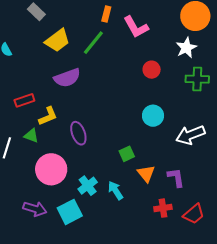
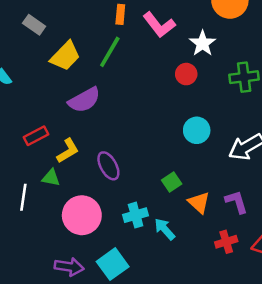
white star: (186, 48) -> (203, 43), moved
cyan cross: (88, 186) -> (136, 215), moved, turned 30

